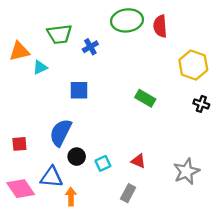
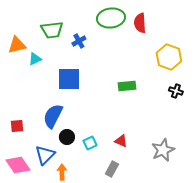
blue square: (79, 90) -> (69, 79), size x1.4
green rectangle: (145, 98) -> (127, 86), turned -36
blue triangle: (51, 177) -> (45, 155), turned -50

